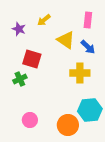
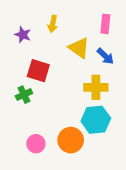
yellow arrow: (44, 20) -> (53, 24), turned -40
cyan hexagon: (90, 110) -> (96, 120), moved
orange circle: (68, 125) -> (71, 140), moved

